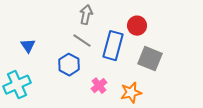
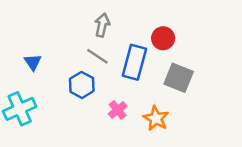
orange star: (131, 93) -> (156, 118), turned -30

